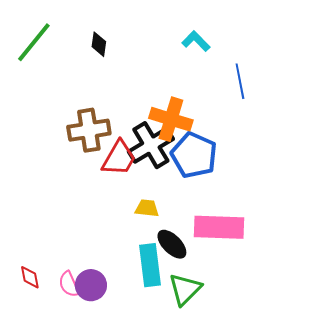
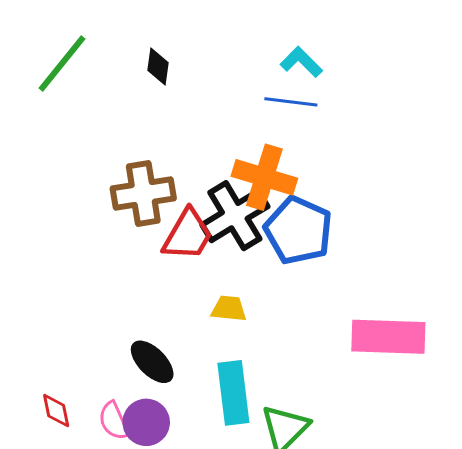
blue line: (240, 81) -> (291, 102), moved, turned -72
pink rectangle: (219, 227) -> (388, 337), moved
black ellipse: (172, 244) -> (152, 362), moved

